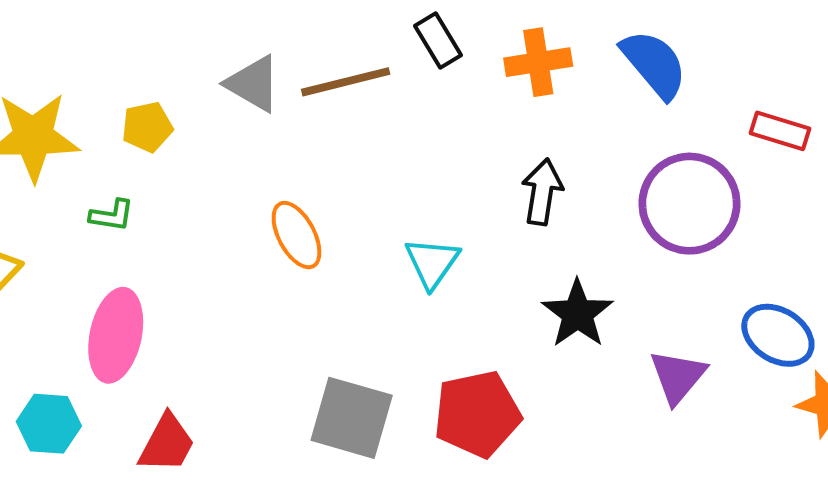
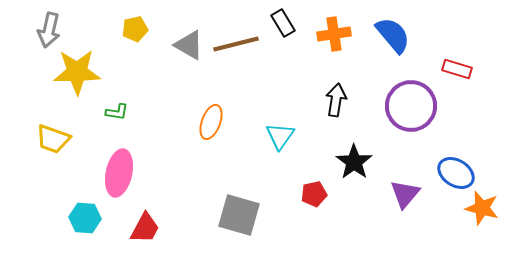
yellow pentagon: (147, 127) -> (135, 29), moved
orange ellipse: (296, 235) -> (211, 122), turned 48
red pentagon: (477, 414) -> (314, 194), moved, size x0.6

